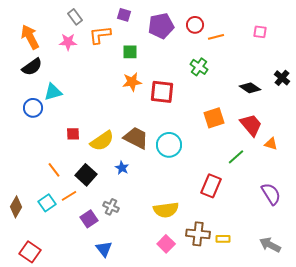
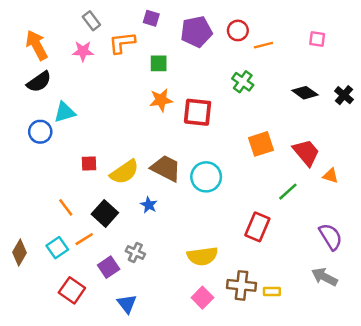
black diamond: (250, 88) -> (305, 93), moved
gray arrow: (270, 245) -> (324, 277), moved
red square: (30, 252) -> (72, 290), moved

